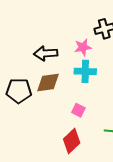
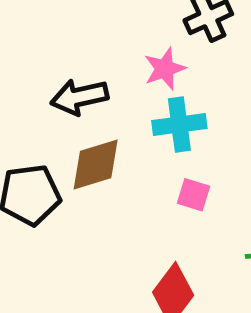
pink square: (78, 110) -> (194, 195), moved

